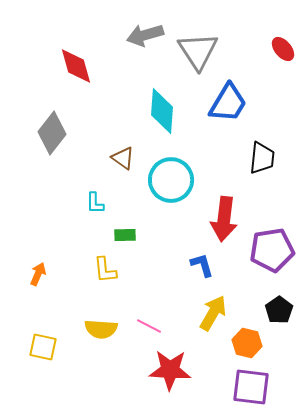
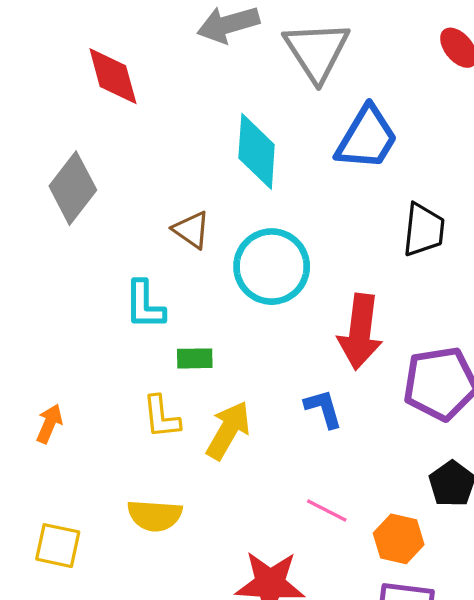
cyan L-shape: (95, 203) -> (145, 305), size x1.4
yellow arrow: (213, 313) -> (228, 430), moved
pink line: (149, 326) -> (327, 510), moved

